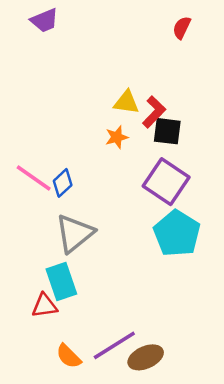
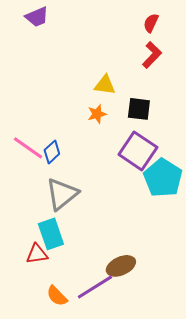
red L-shape: (154, 112) -> (152, 55), moved
cyan pentagon: (177, 233) -> (163, 178), moved
brown ellipse: (146, 357) -> (121, 266), moved

